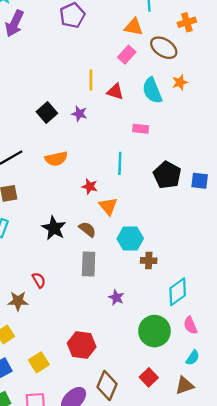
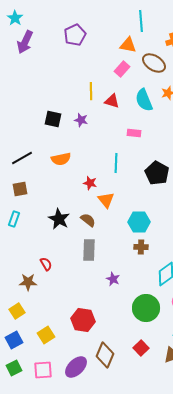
black square: (47, 112) -> (53, 119), turned -36
cyan hexagon: (130, 239) -> (139, 222), moved

